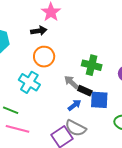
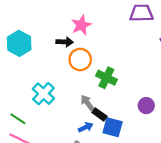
orange circle: (44, 57) -> (80, 60), moved
green cross: (92, 65) -> (106, 78), moved

